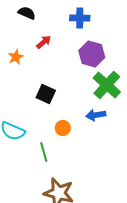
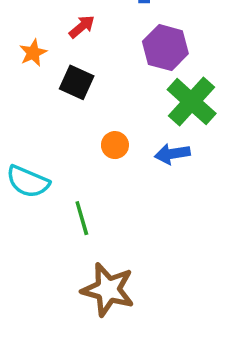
black square: (46, 94) -> (77, 82), moved
orange circle: (63, 128) -> (115, 145), moved

